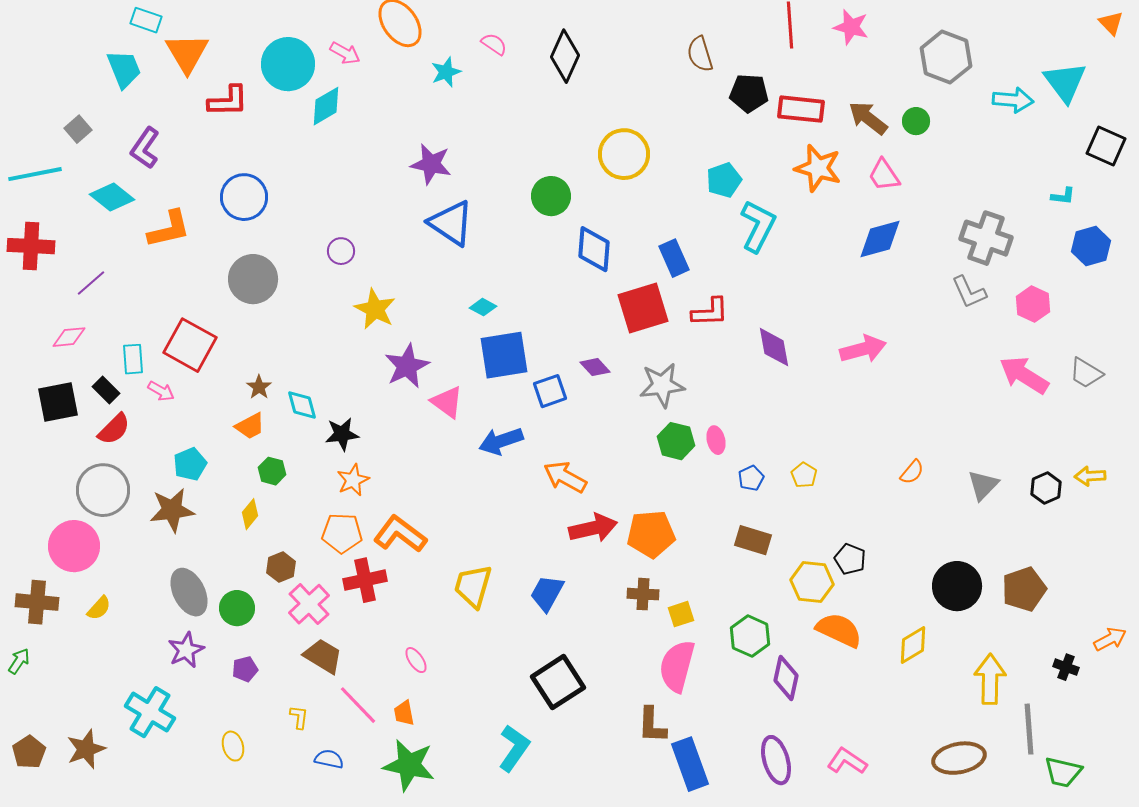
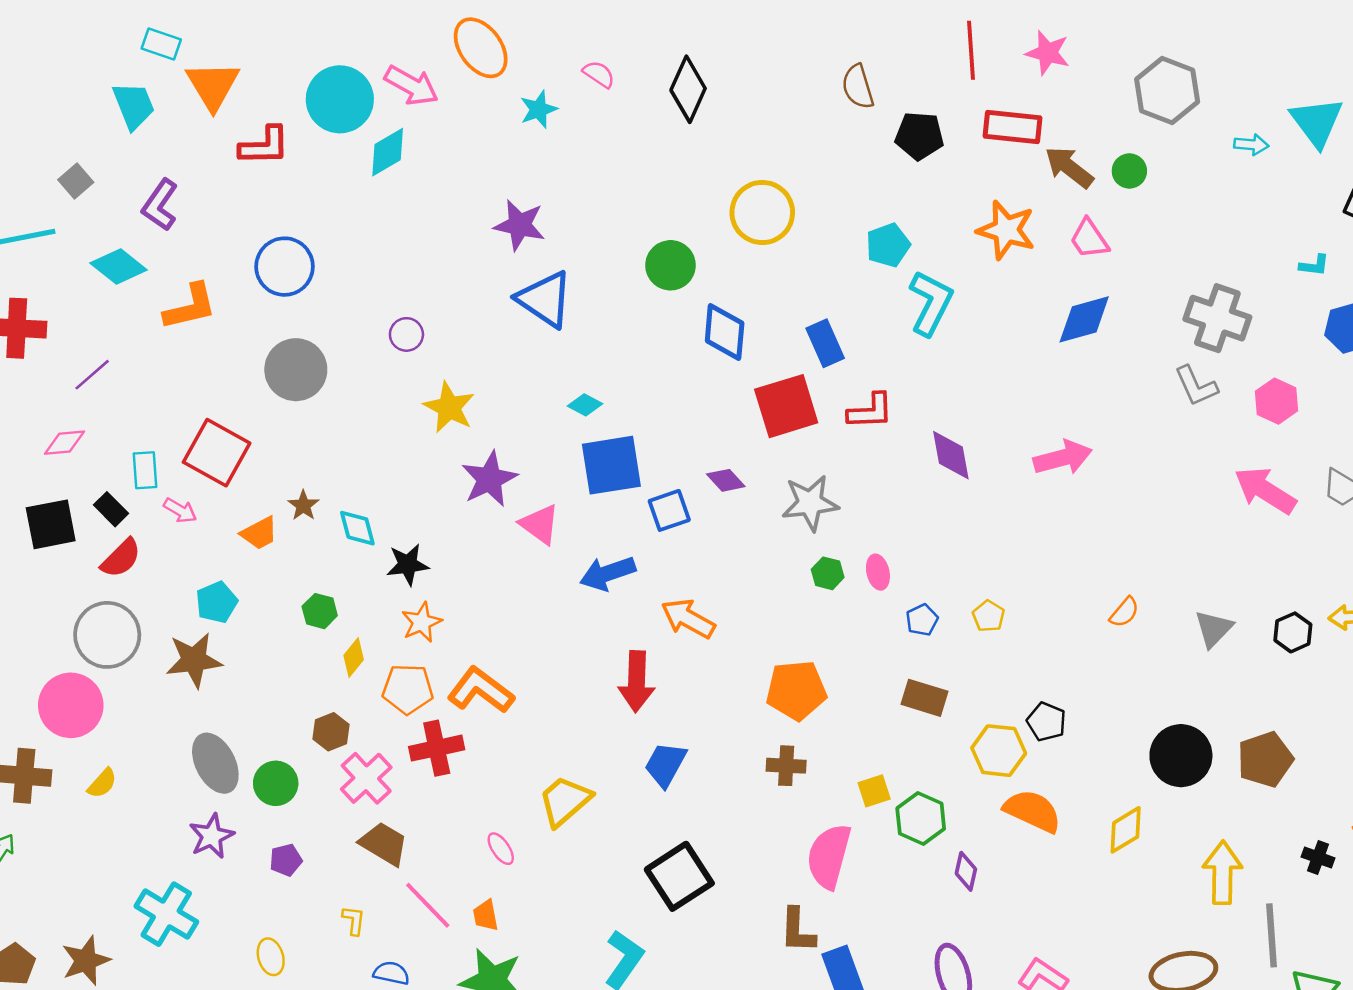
pink arrow: (345, 53) -> (411, 85), size x1.4
cyan arrow: (1013, 100) -> (1251, 145), size x0.7
red rectangle: (801, 109) -> (1012, 127), moved
orange trapezoid: (250, 426) -> (259, 533), moved
green hexagon: (676, 441) -> (828, 573), size x0.7
yellow diamond: (250, 514) -> (354, 658), moved
red arrow: (593, 528) -> (637, 681), moved, turned 105
yellow trapezoid: (473, 586) -> (565, 801), moved, turned 33
yellow square: (681, 614) -> (874, 791), moved
purple diamond: (786, 678) -> (966, 871), size x0.7

